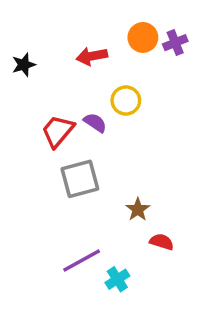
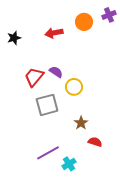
purple cross: (175, 43) -> (109, 15), moved
yellow circle: (126, 100) -> (74, 87), moved

